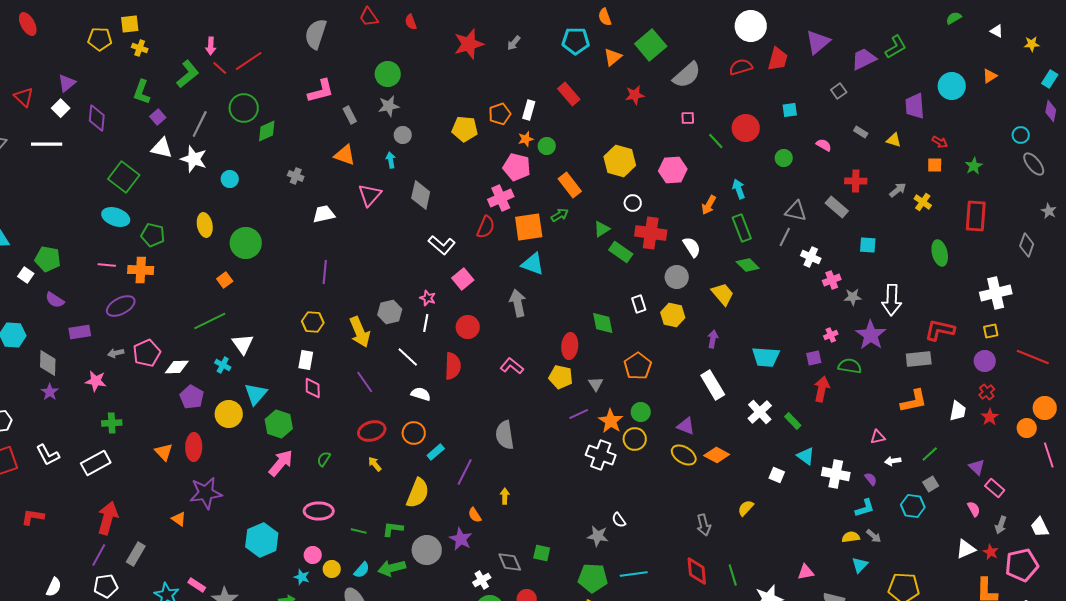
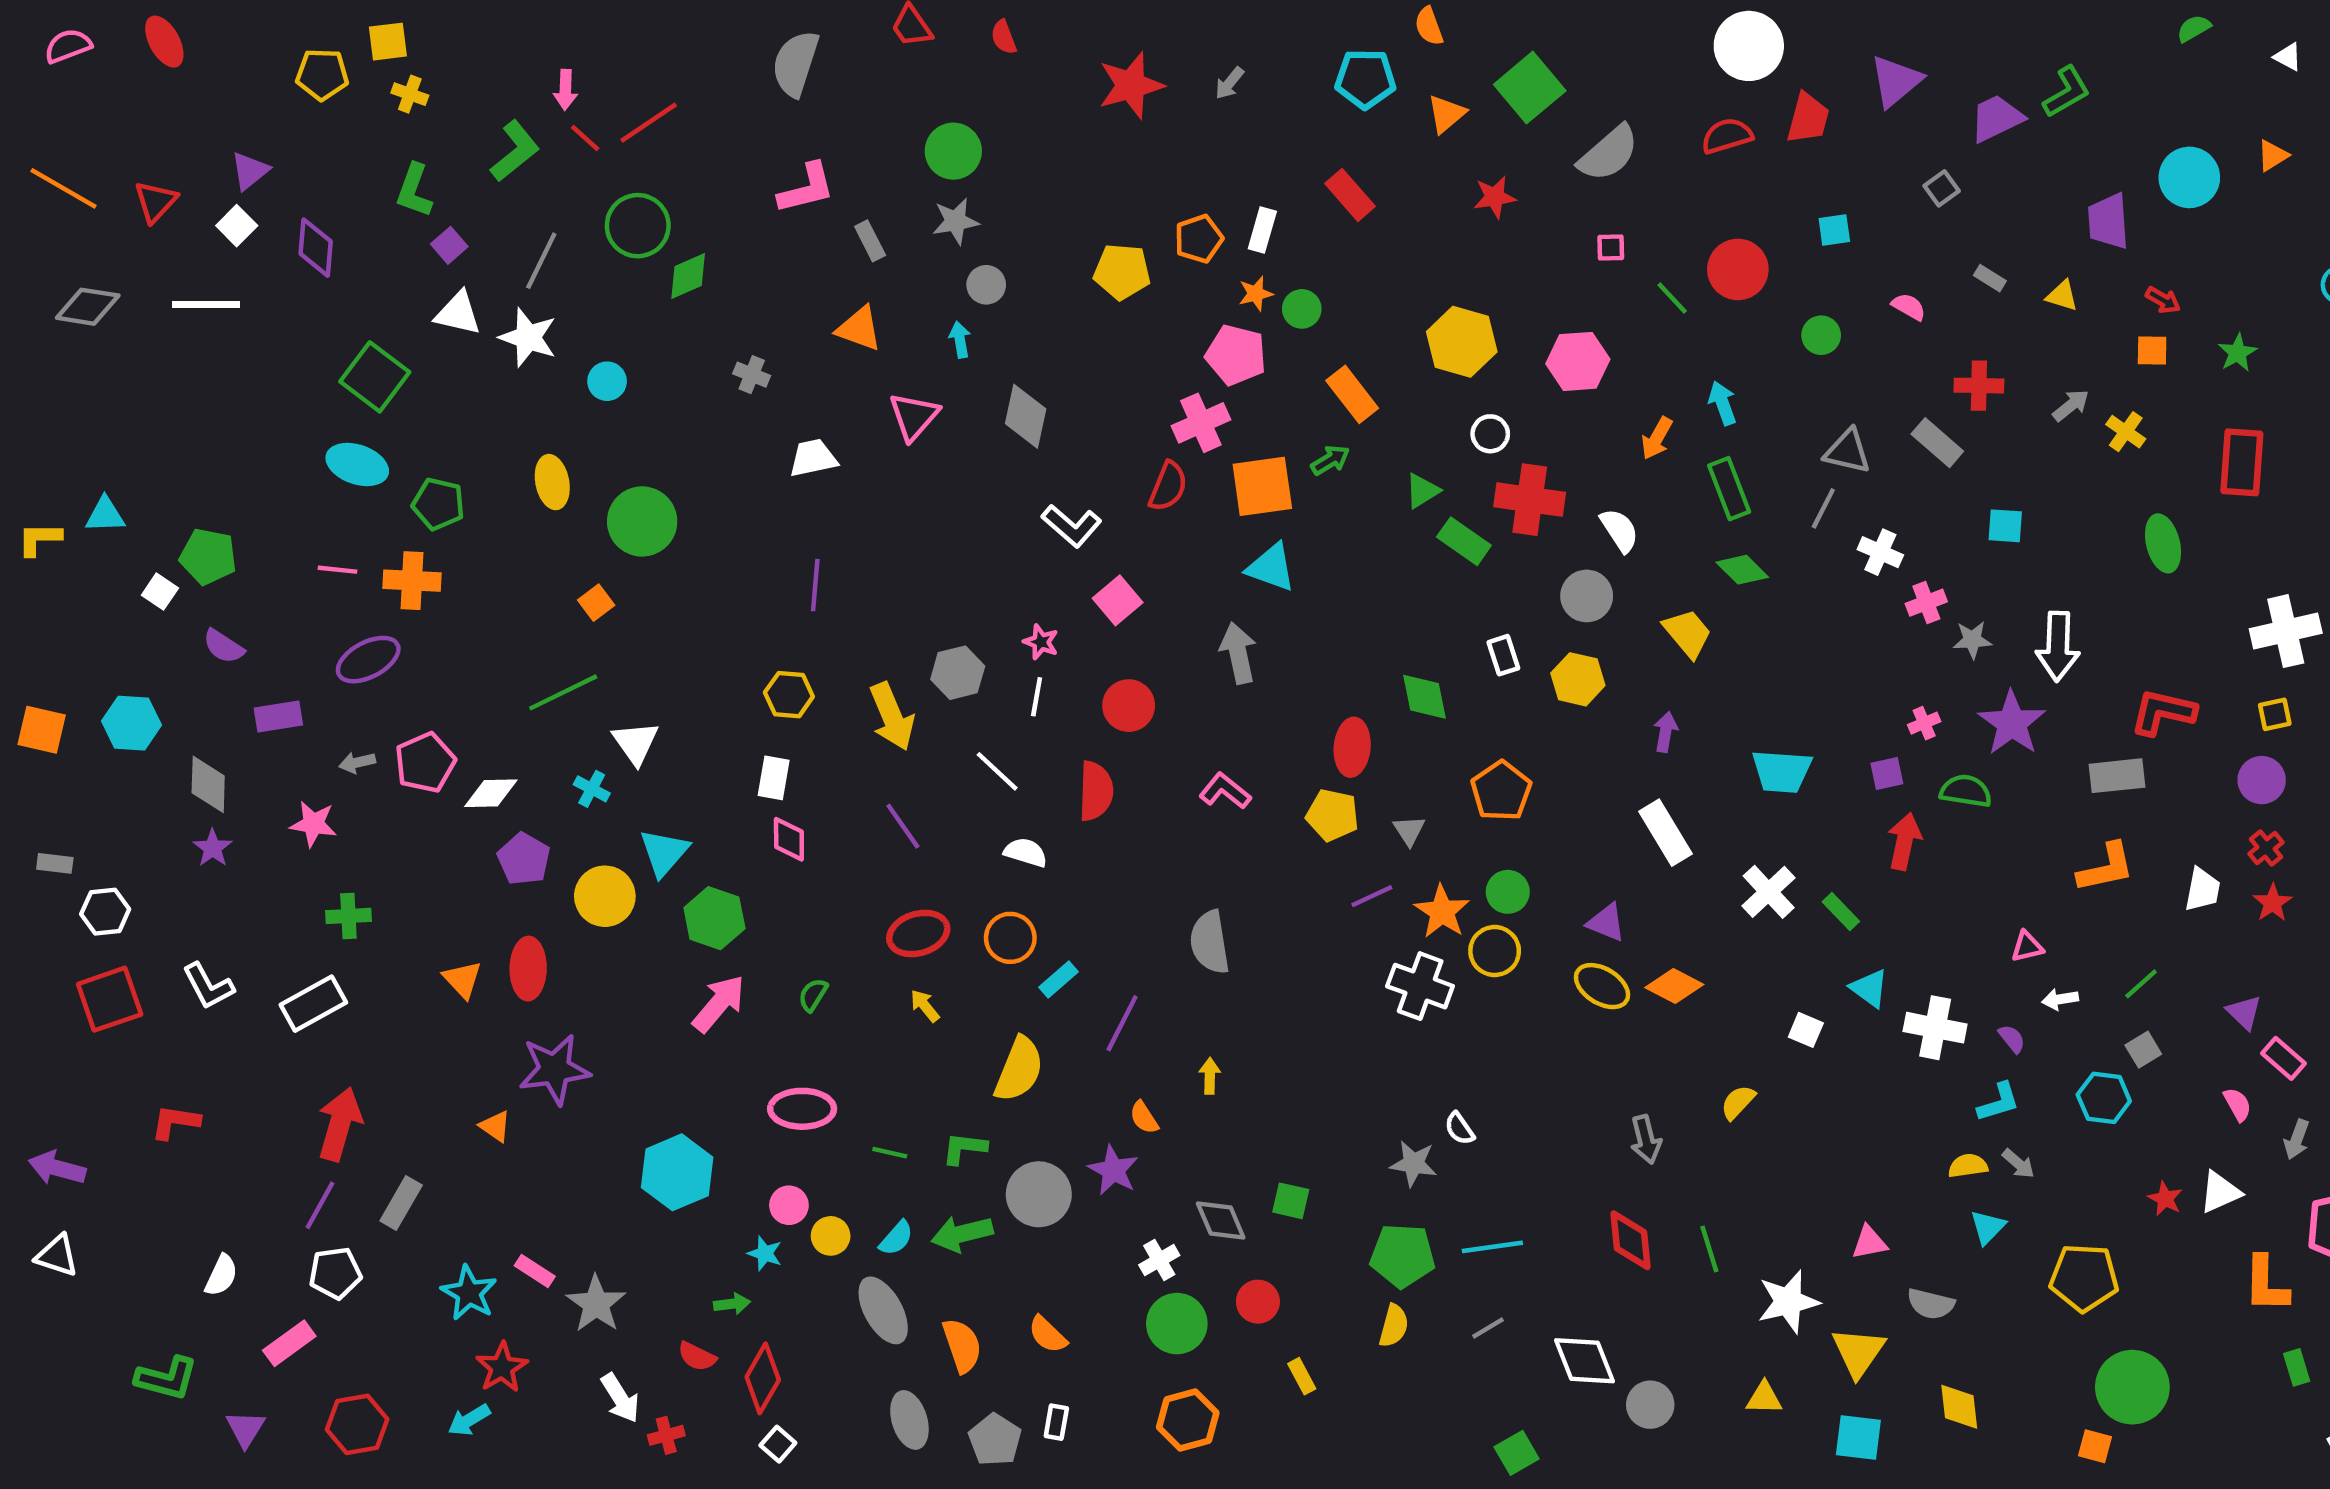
red triangle: (24, 97) -> (156, 202), turned 30
red star: (991, 552) -> (2165, 1199), moved

